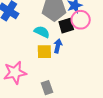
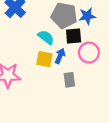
pink circle: (81, 20) -> (89, 53), moved
gray rectangle: (47, 88) -> (69, 80), moved

